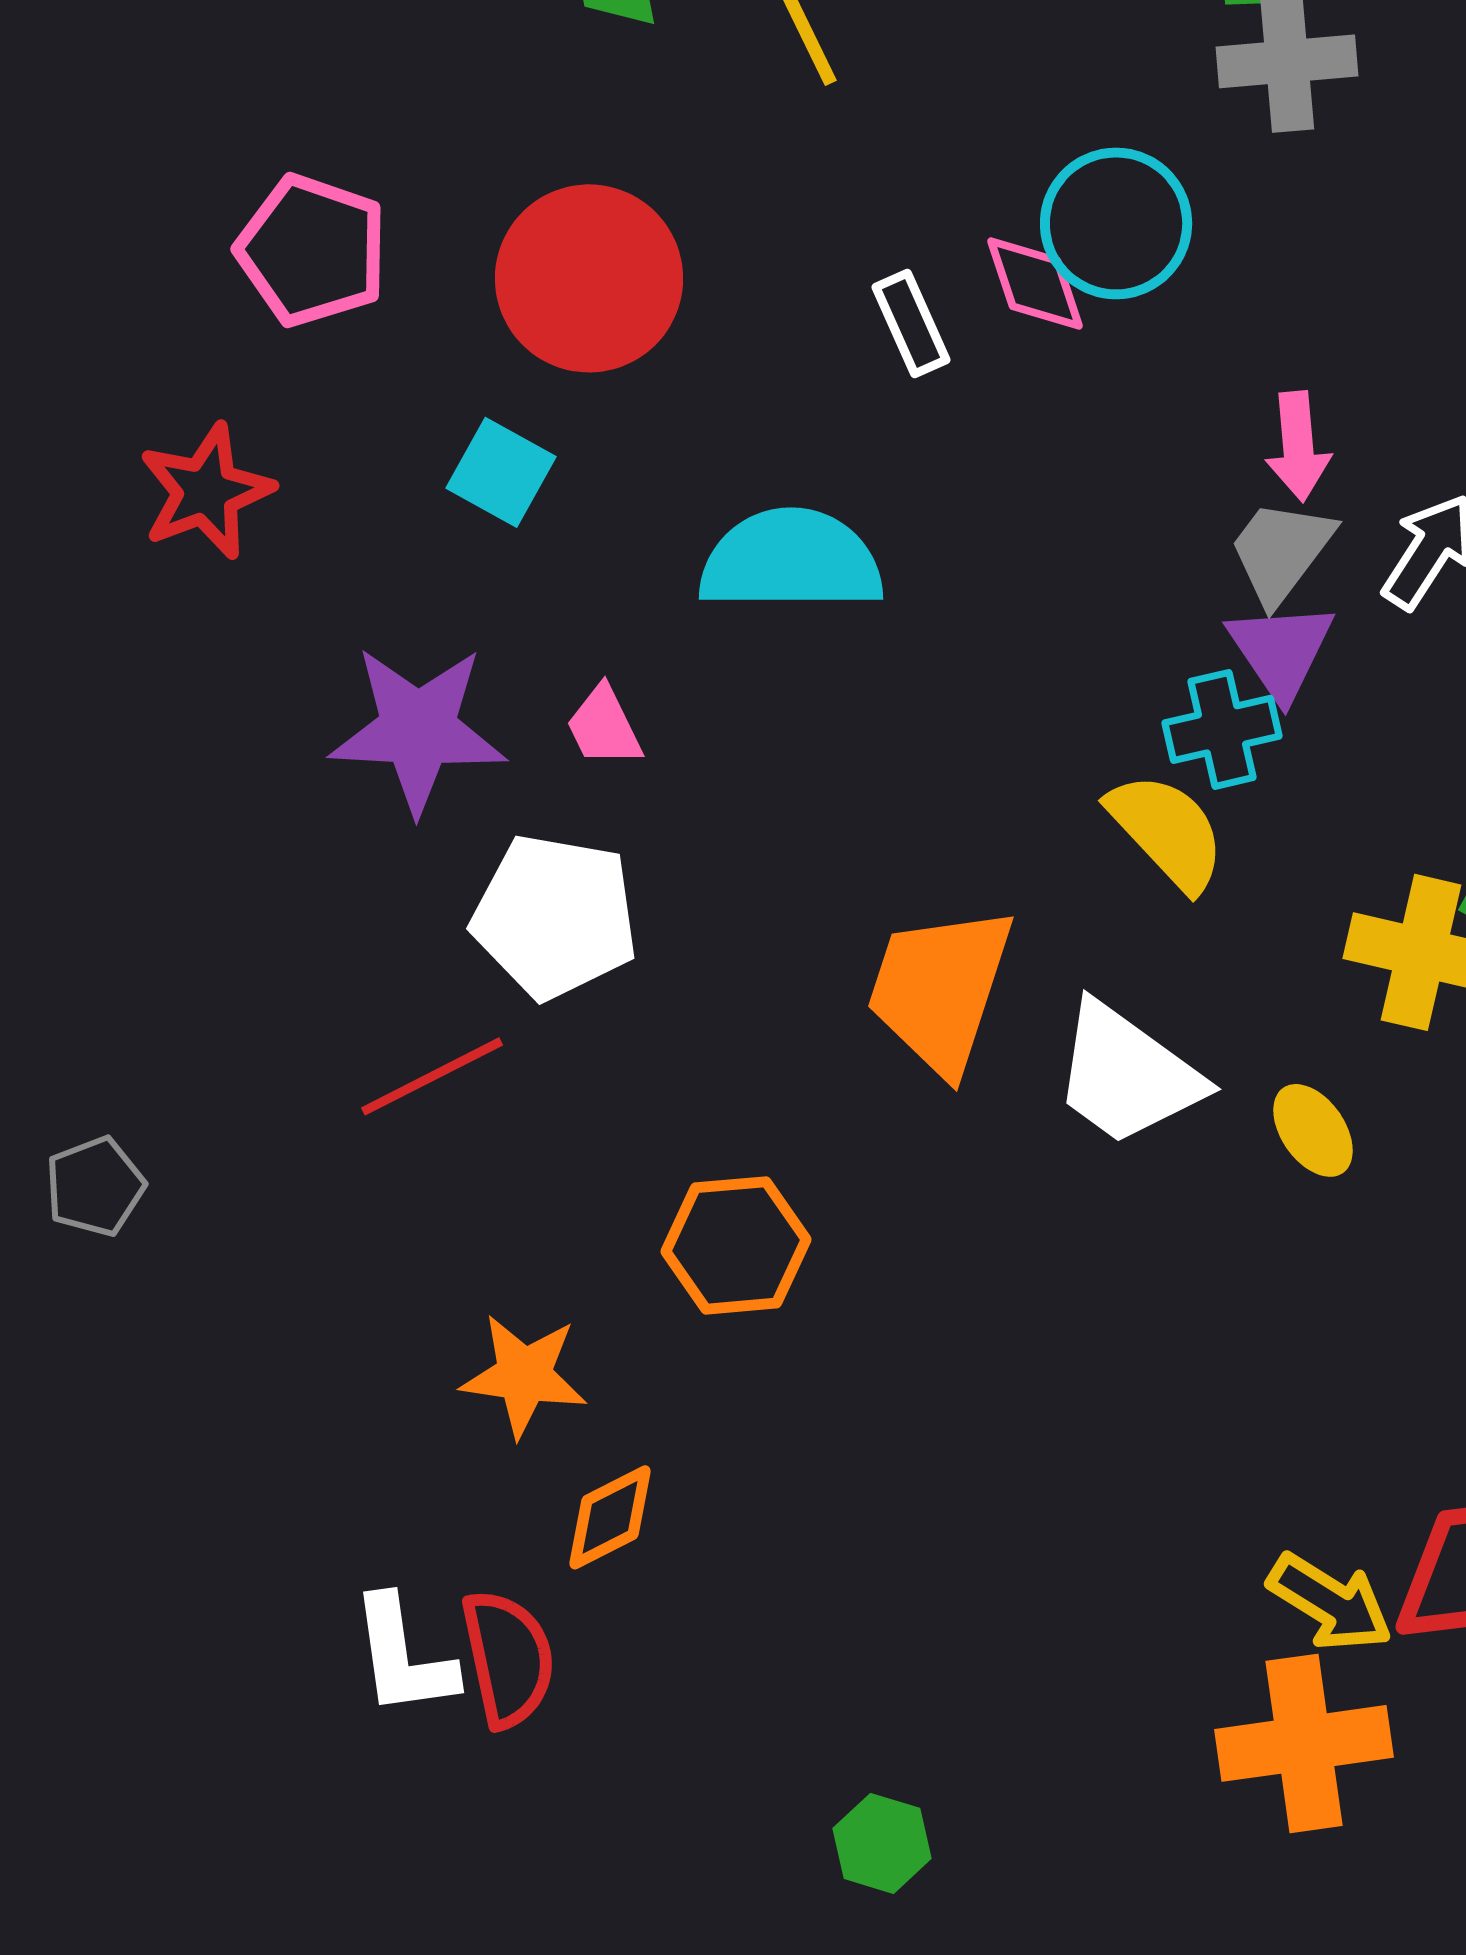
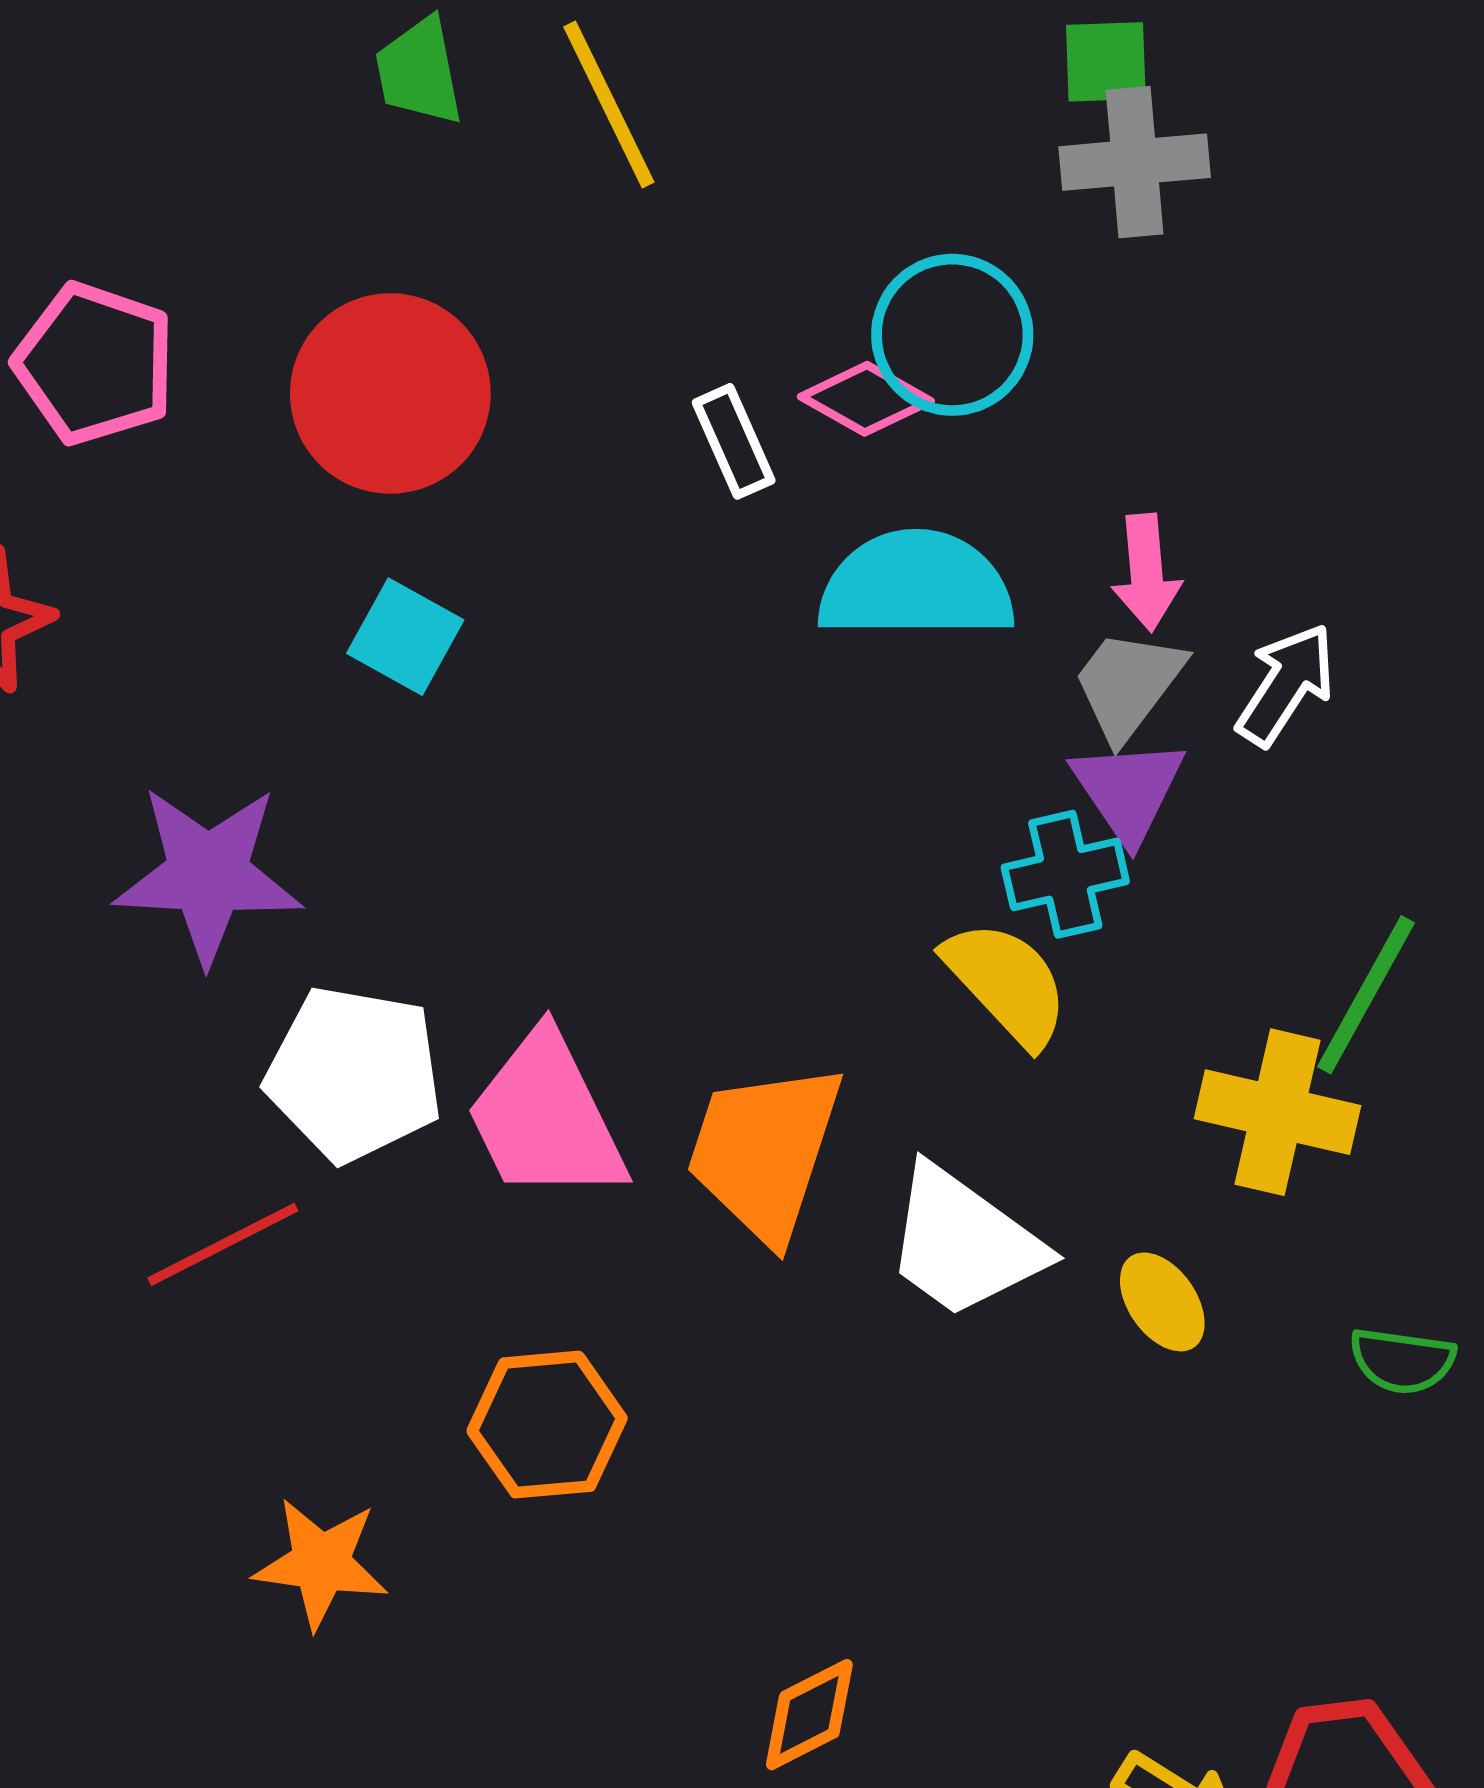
pink diamond: (1035, 283) -> (866, 399), turned -42
cyan square: (501, 472) -> (405, 637), moved
cyan semicircle: (791, 560) -> (916, 585), moved
pink trapezoid: (604, 726) -> (546, 1117), moved, size x2.0
orange diamond: (610, 1517) -> (809, 1715), moved

